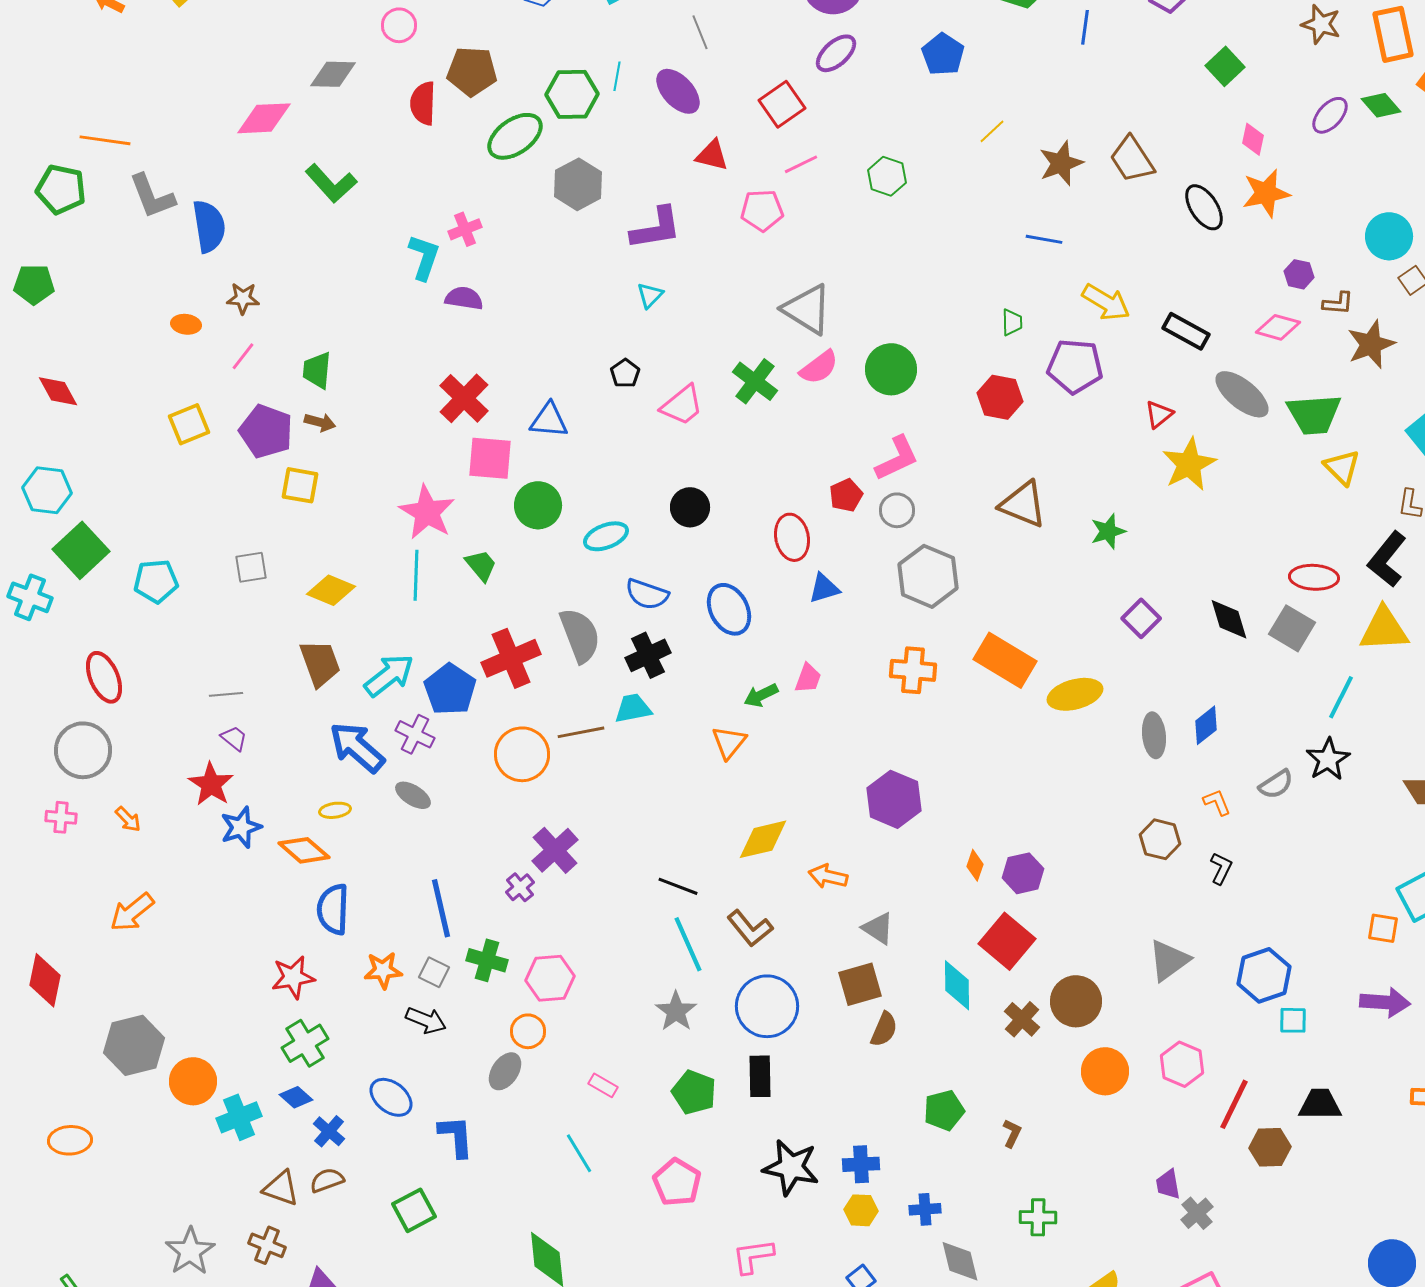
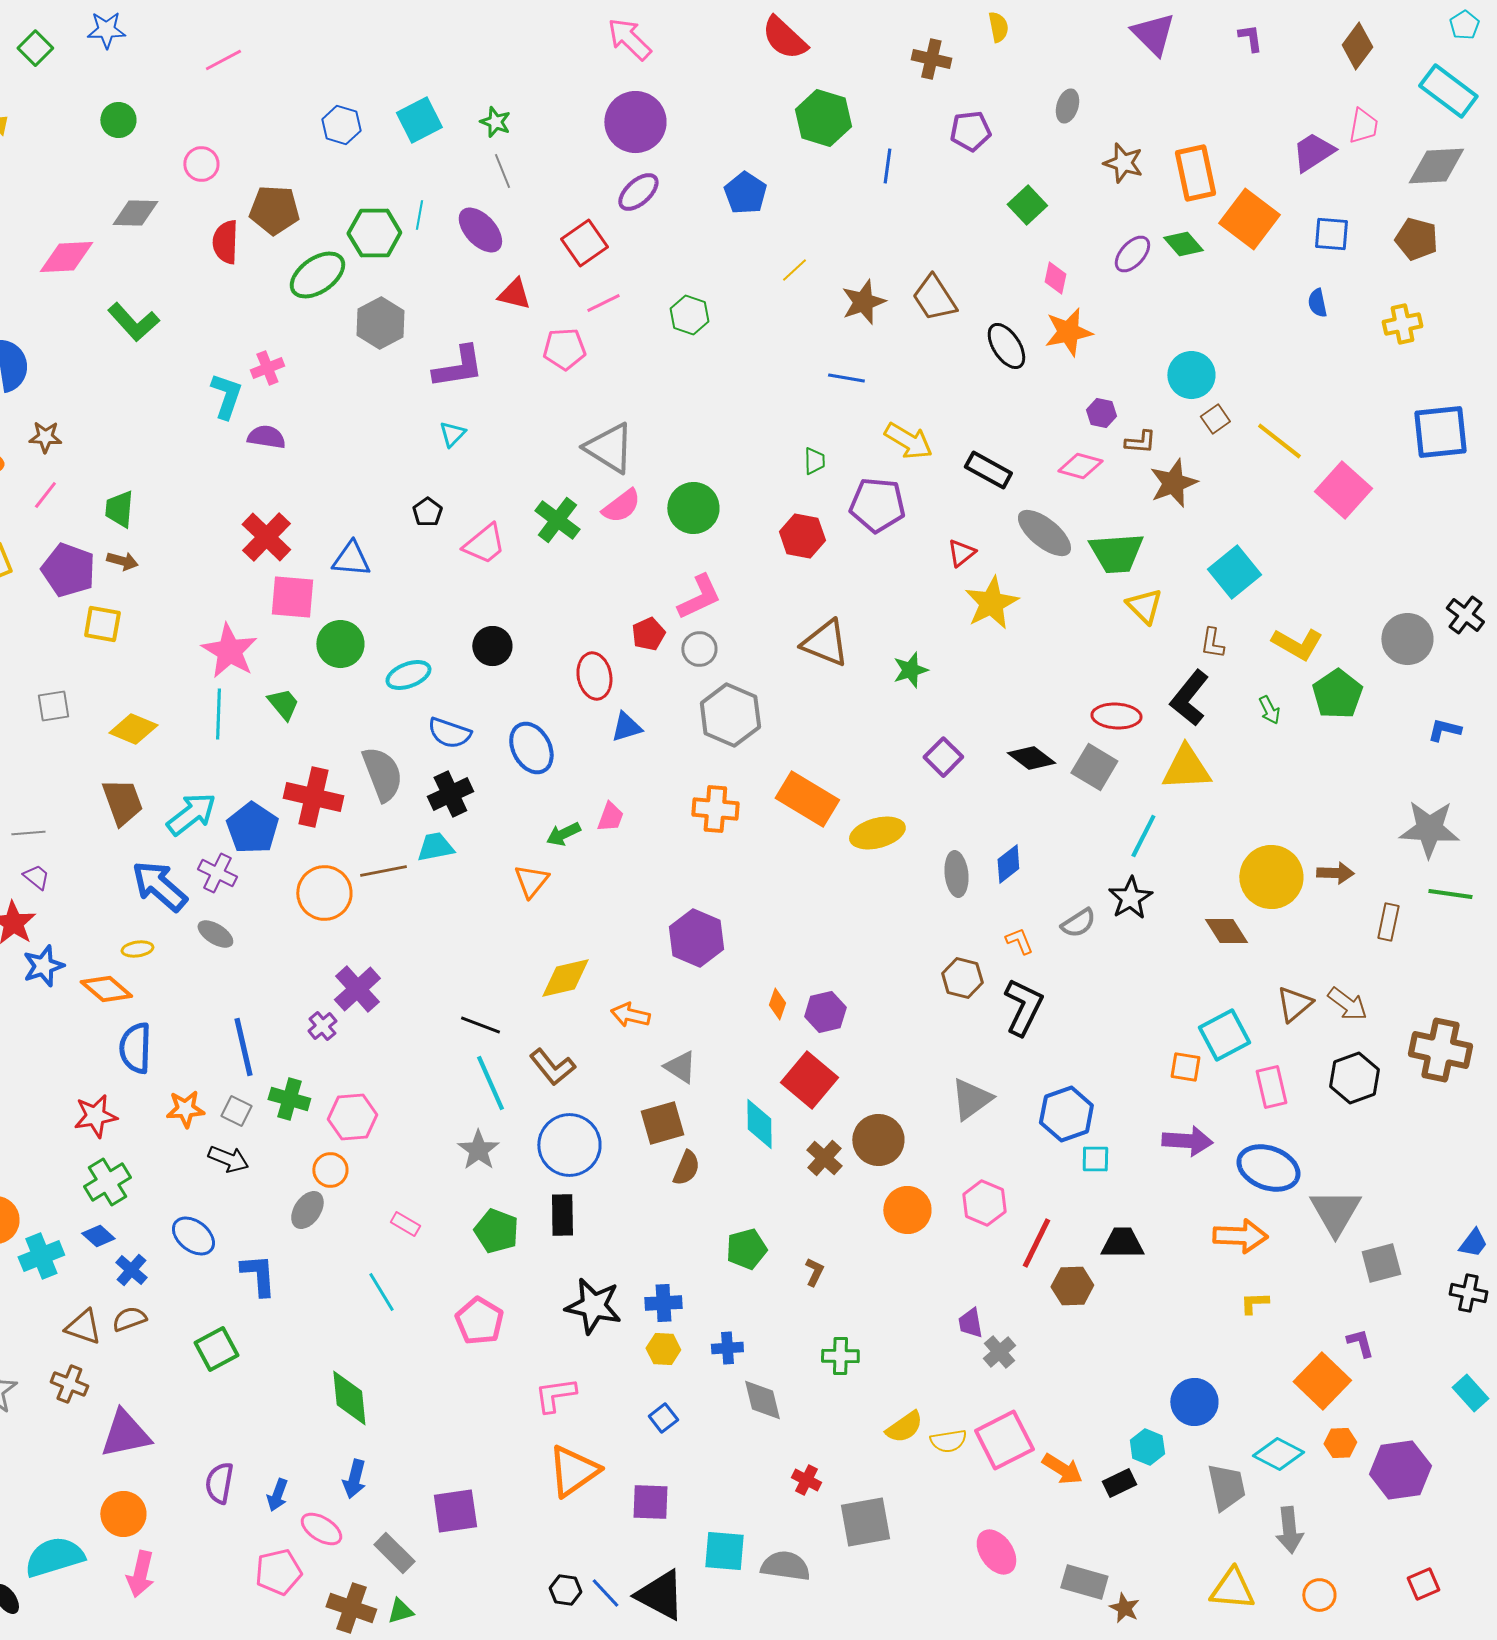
black diamond: (1229, 619) -> (1031, 758), turned -36
red cross: (511, 658) -> (313, 797), turned 36
black L-shape: (1221, 868) -> (1023, 1007), size x1.8

